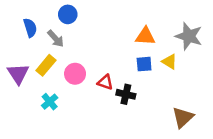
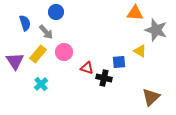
orange triangle: (145, 36) -> (135, 13), moved
blue square: (144, 64) -> (119, 62), moved
pink circle: (75, 74) -> (64, 52), moved

